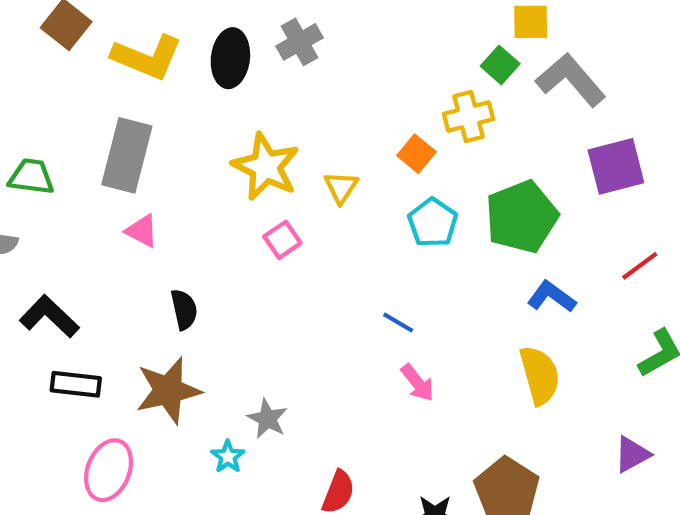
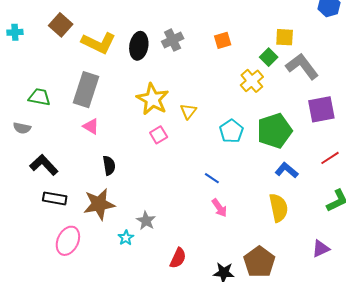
yellow cross: (468, 116) -> (252, 81), turned -30
orange square: (416, 154) -> (223, 40), moved, turned 30

